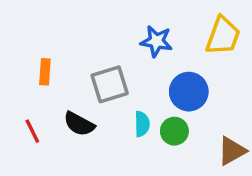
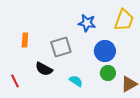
cyan semicircle: (142, 124) -> (76, 81), moved, turned -56
red line: (32, 131) -> (15, 81), moved
green circle: (174, 131) -> (108, 73), moved

